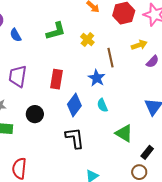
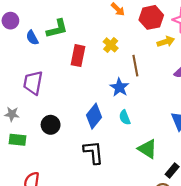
green L-shape: (56, 31) -> (57, 29), moved
yellow arrow: (139, 45) -> (166, 42), moved
red rectangle: (57, 79) -> (78, 56), moved

